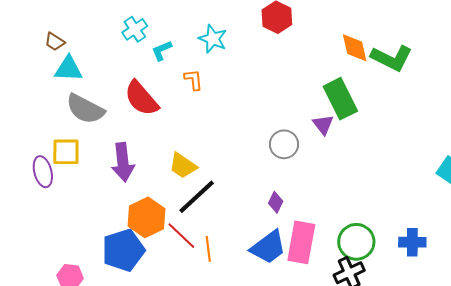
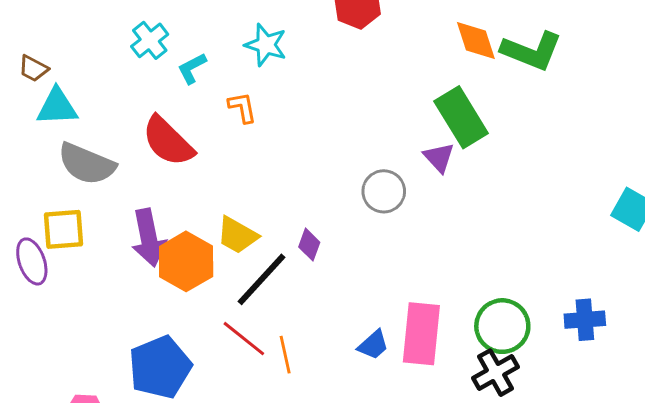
purple diamond: (276, 202) -> (309, 245), moved
orange hexagon: (146, 217) -> (186, 261), moved
blue trapezoid: (268, 247) -> (373, 345), size x0.6

